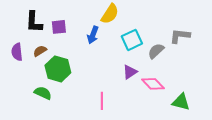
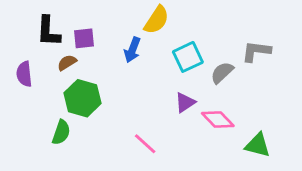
brown semicircle: (40, 51) -> (67, 63), moved
green semicircle: (43, 93) -> (61, 132), turned 84
pink line: (102, 101) -> (145, 144), turned -48

